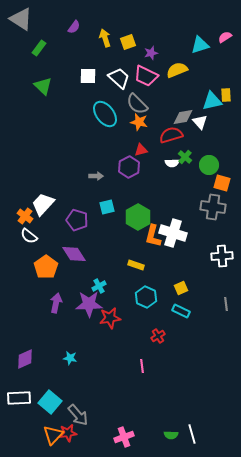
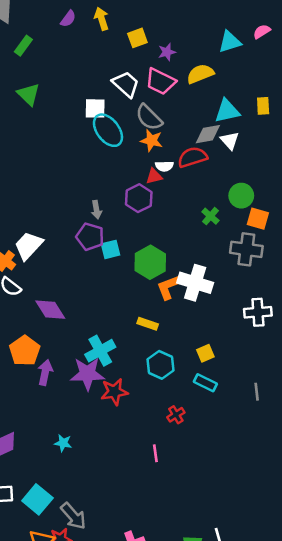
yellow arrow: (105, 38) -> (102, 19), moved
white square: (88, 76) -> (95, 108), moved
cyan triangle: (212, 101) -> (227, 111), moved
green cross: (185, 157) -> (210, 216), moved
white semicircle: (172, 163) -> (164, 166), moved
gray arrow: (96, 176) -> (96, 210), turned 80
purple pentagon: (77, 220) -> (90, 237), moved
orange L-shape: (153, 236) -> (169, 287), turned 55
purple diamond: (74, 254) -> (50, 310), moved
orange pentagon: (46, 267) -> (25, 351), moved
cyan cross: (99, 286) -> (100, 351), size x1.6
gray line: (226, 304) -> (257, 392), moved

